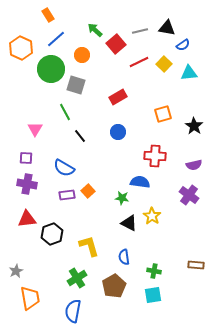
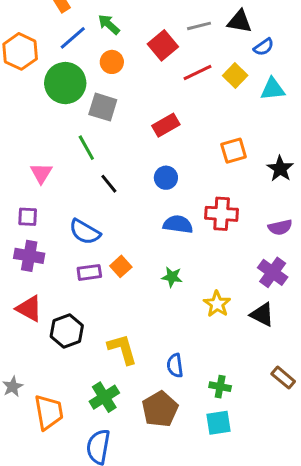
green arrow: (95, 30) -> (109, 24), moved
blue semicircle: (140, 182) -> (178, 224), moved
red triangle: (27, 219) -> (29, 308), turned 36
black triangle: (129, 223) -> (262, 314), moved
brown rectangle: (196, 265) -> (283, 378), turned 35
orange trapezoid: (30, 298) -> (49, 412), moved

